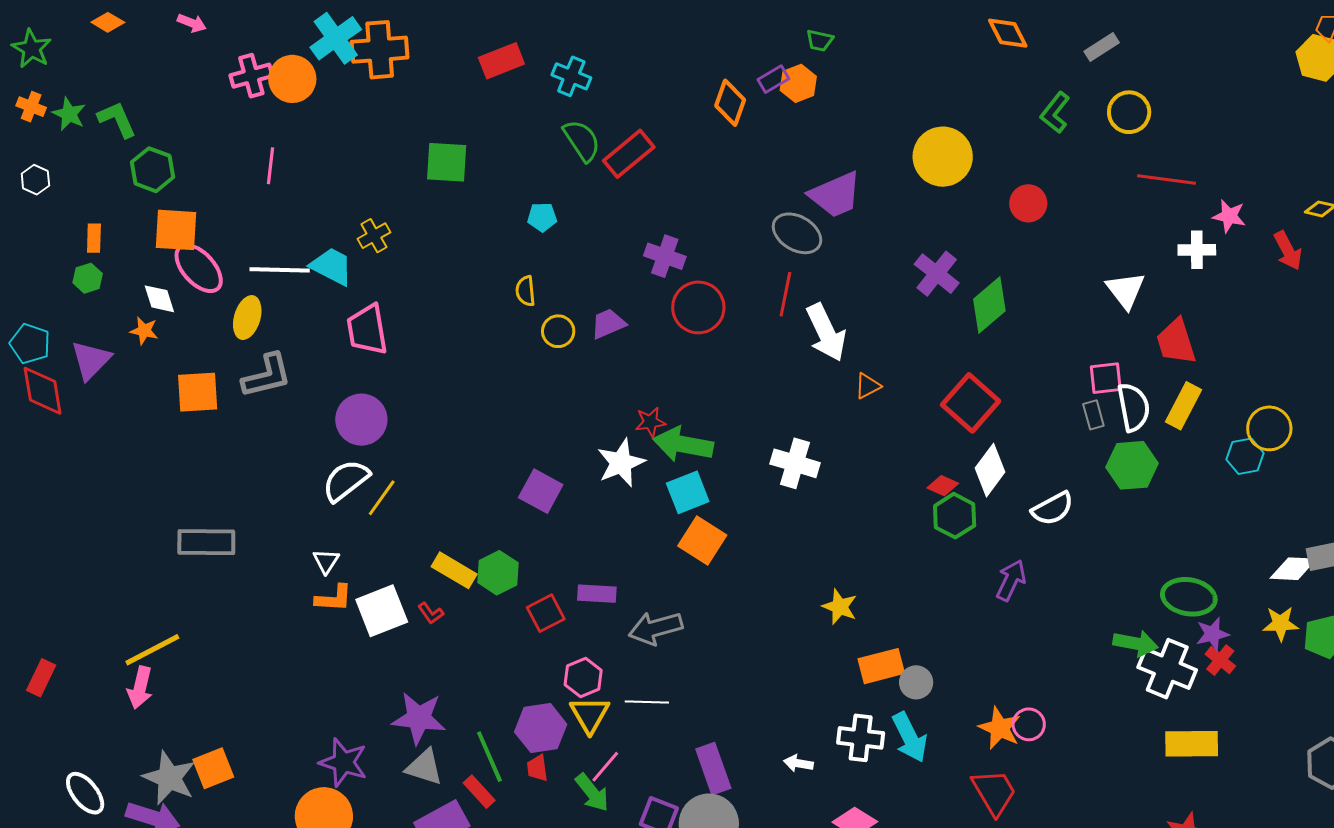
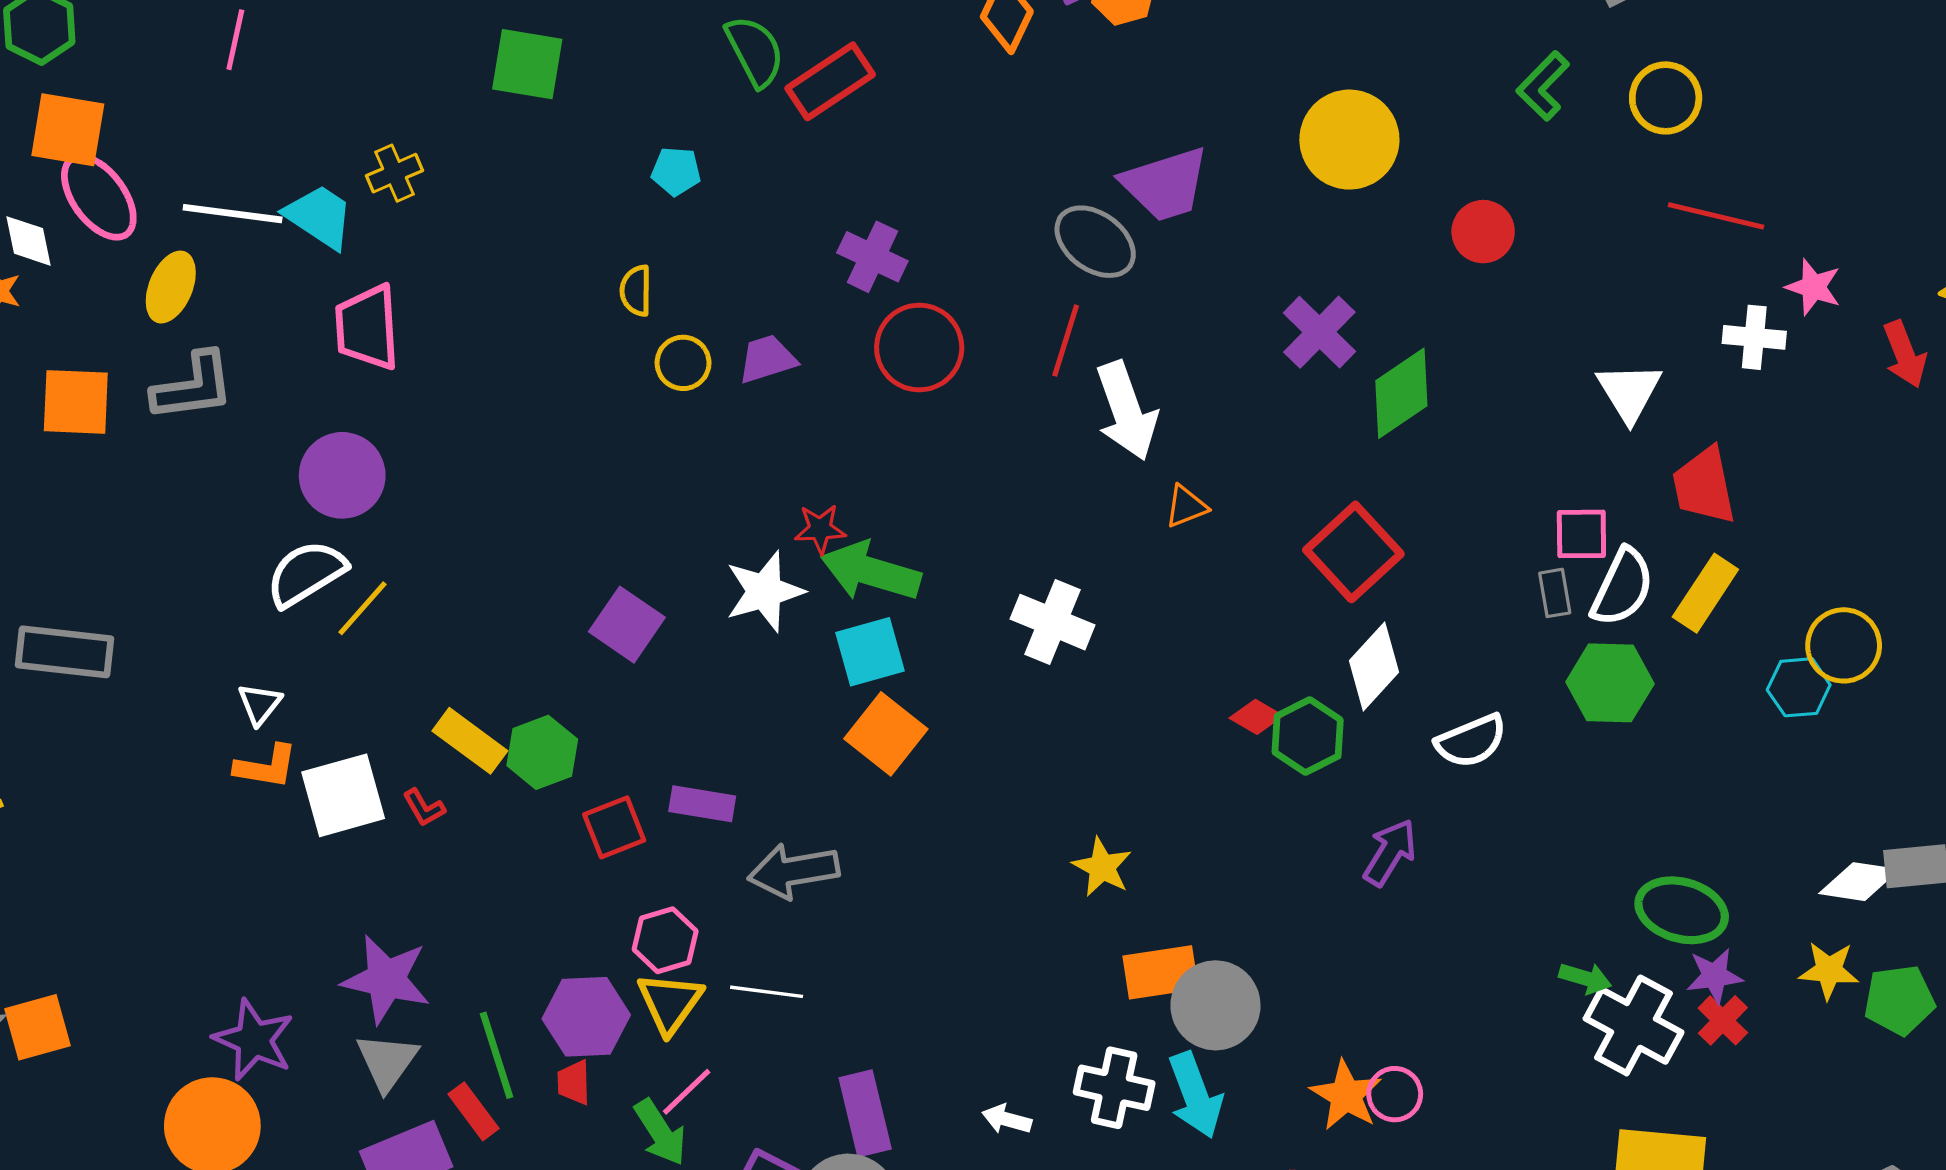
white semicircle: (1133, 407) -> (1622, 587), turned 30
red diamond: (943, 486) -> (1256, 717), moved
green arrow: (1135, 643) -> (1585, 978), size x0.7
gray circle: (916, 682) -> (1215, 1005), size x1.6
gray triangle: (424, 767) -> (387, 1061), turned 42

